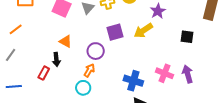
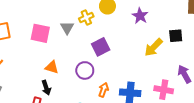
yellow arrow: (143, 31) -> (153, 47), moved
orange arrow: (89, 70) -> (103, 90), moved
pink cross: (164, 73) -> (164, 90), moved

